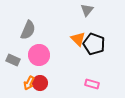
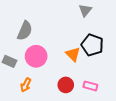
orange triangle: (78, 39) -> (73, 54), moved
red circle: (40, 83) -> (66, 85), moved

